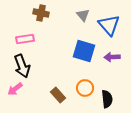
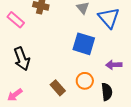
pink rectangle: (25, 39) -> (16, 20), moved, turned 48
purple arrow: (112, 57) -> (114, 65), moved
pink arrow: (15, 89) -> (15, 95), moved

